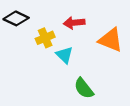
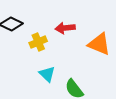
cyan triangle: (64, 55) -> (47, 74), moved

